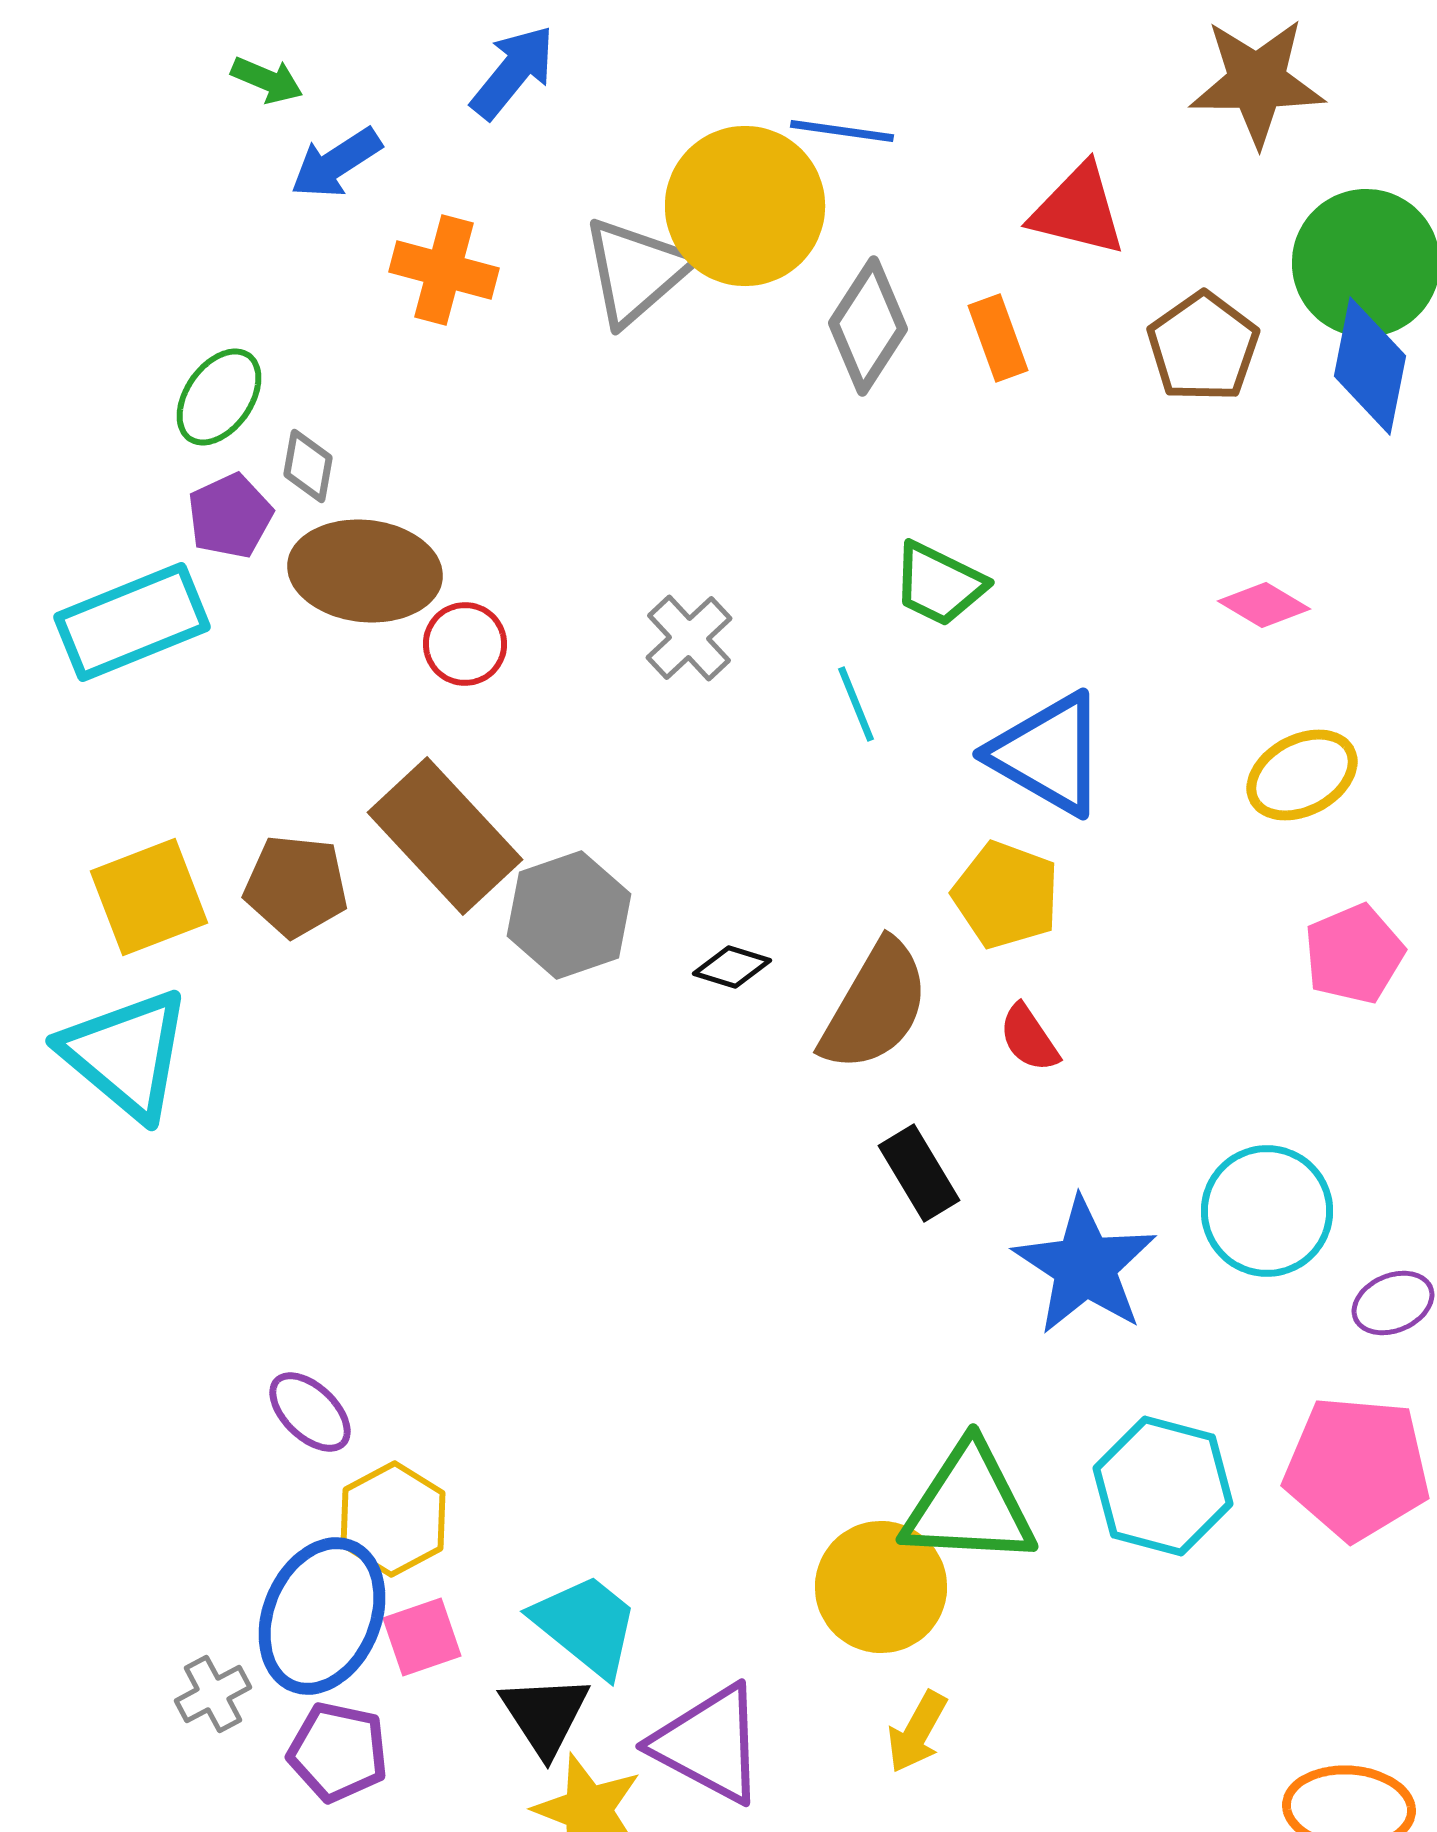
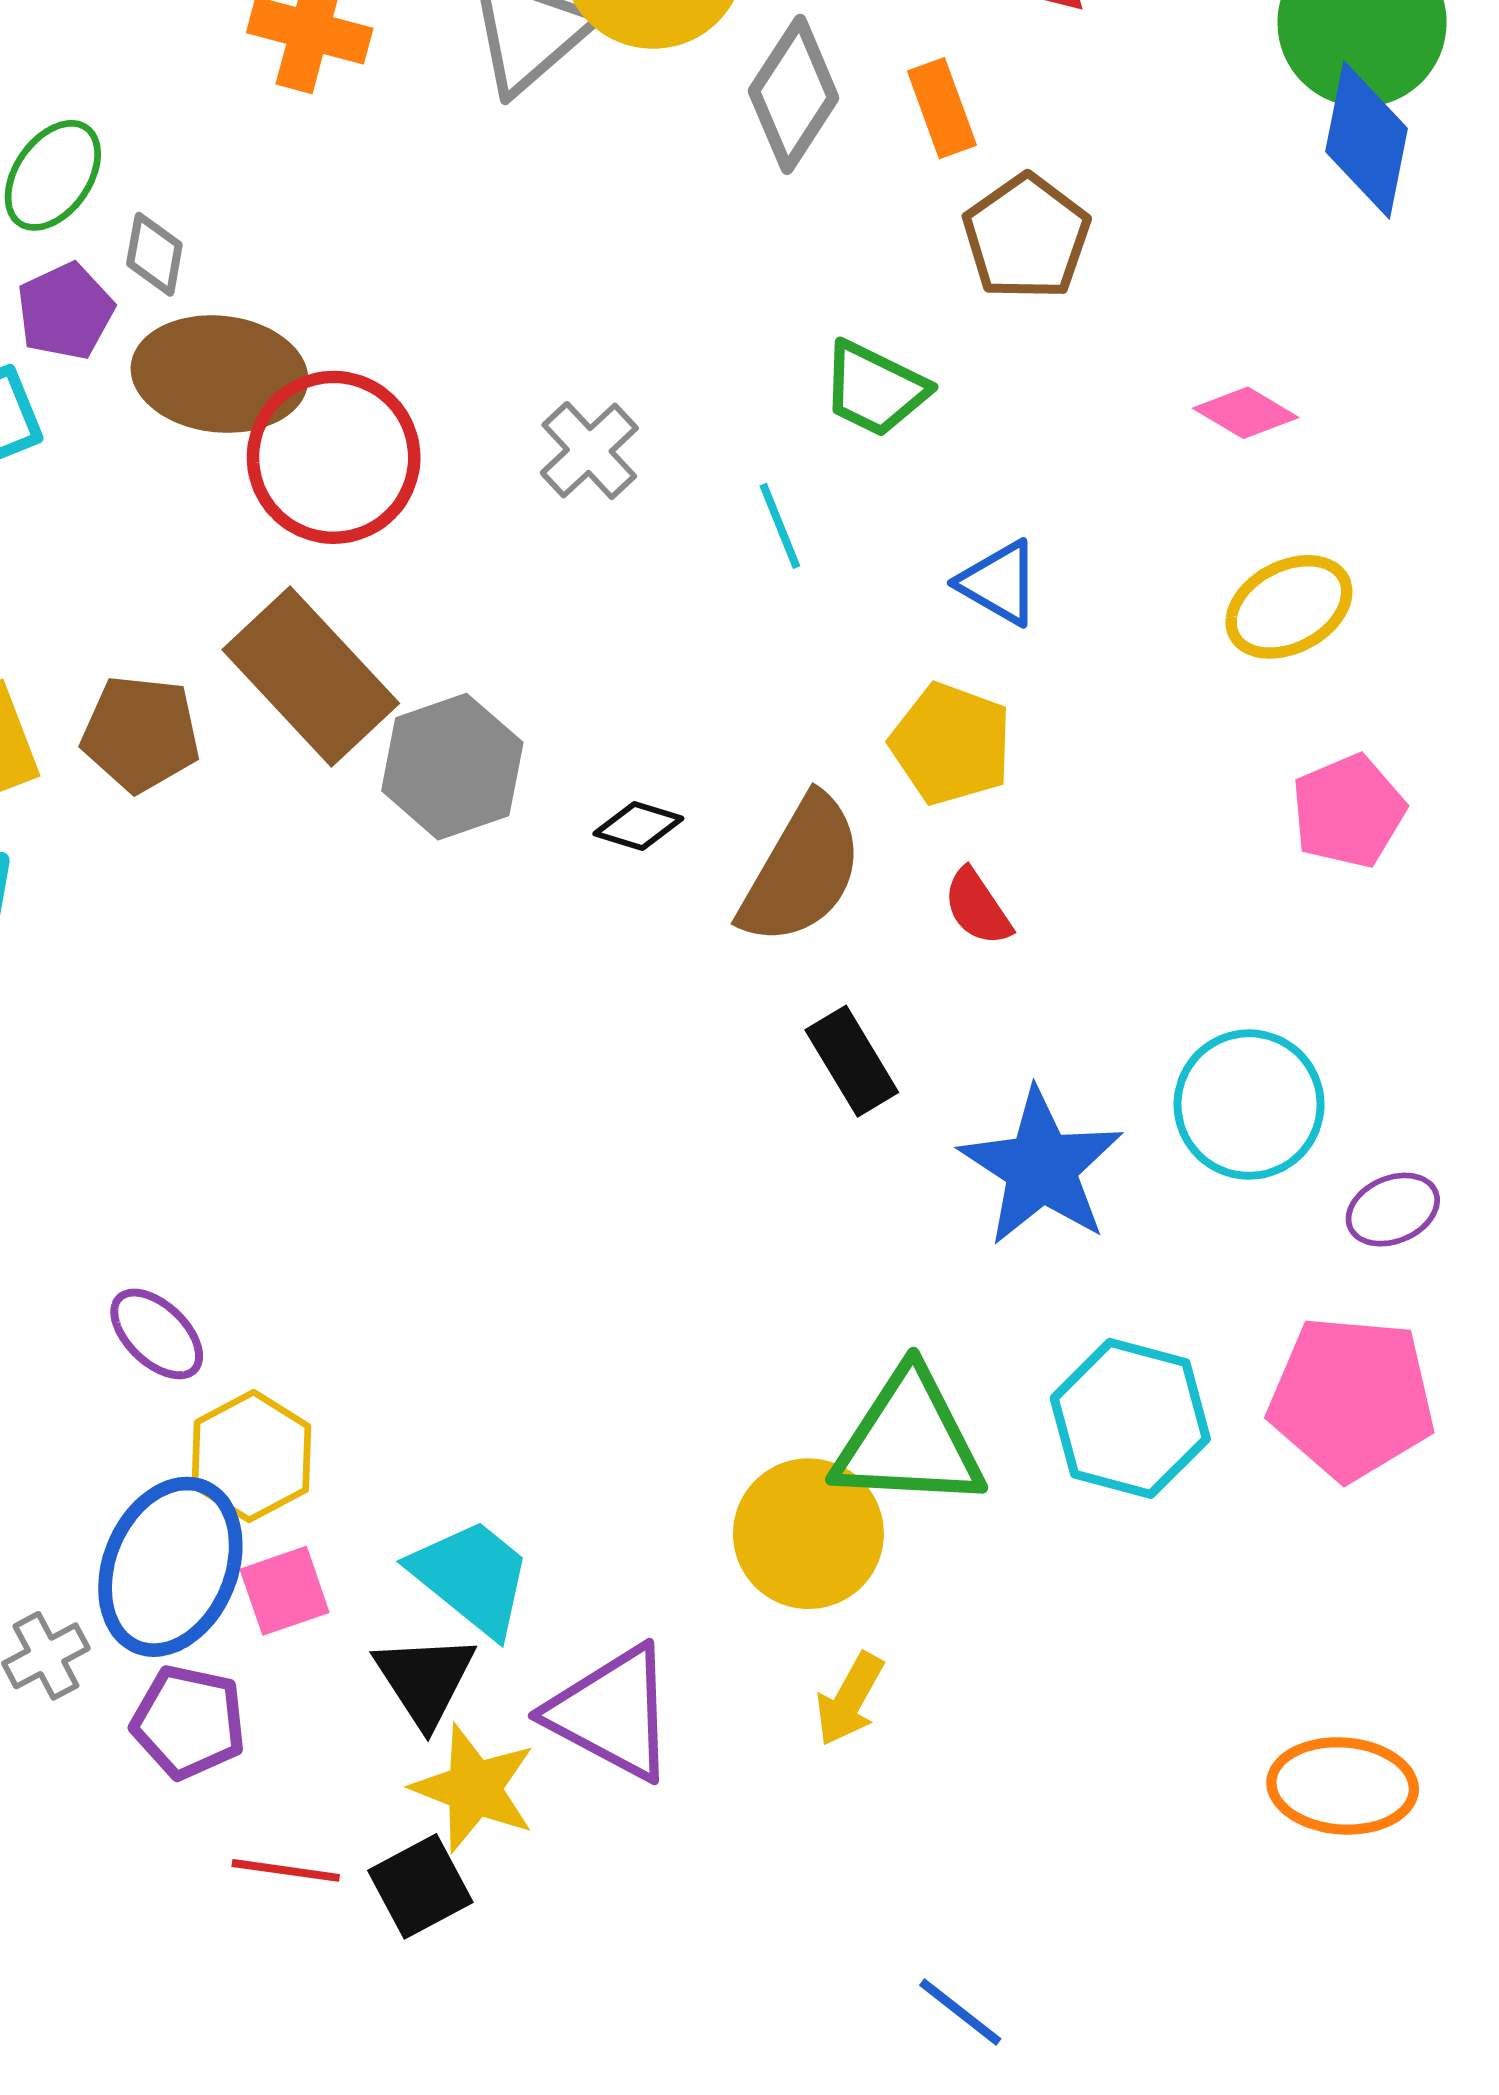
brown pentagon: (1203, 347) -> (1026, 237), moved
red circle: (465, 644) -> (334, 457), size x1.8
blue triangle: (1048, 754) -> (999, 583), size x0.6

